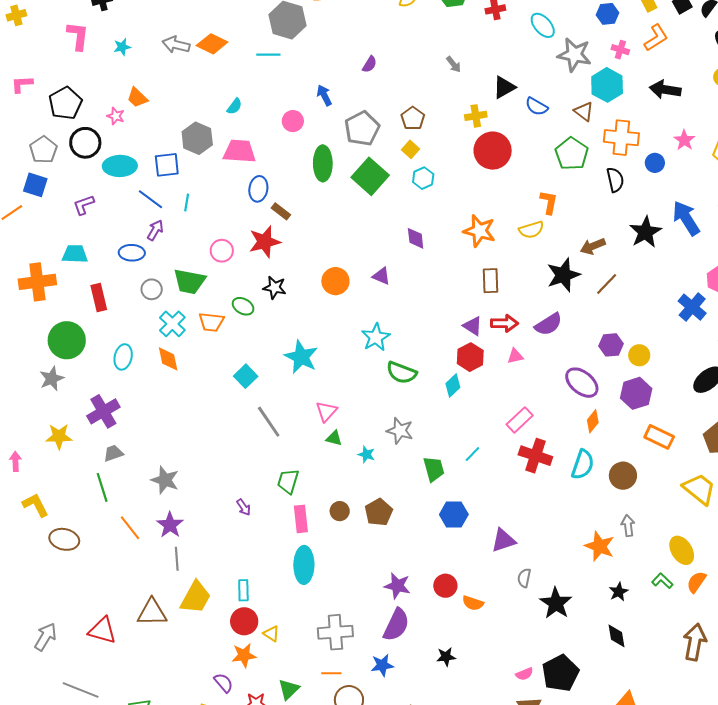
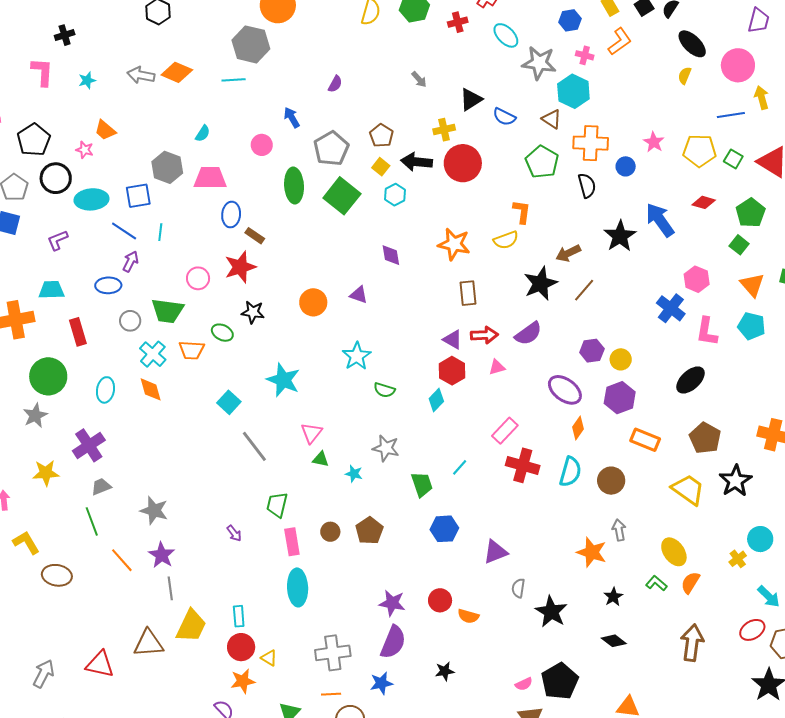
black arrow: (665, 90) -> (417, 162), moved
green semicircle: (402, 373) -> (384, 390), size x0.7
black diamond: (617, 636) -> (614, 641), turned -40

